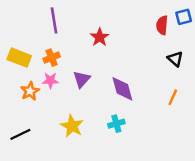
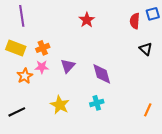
purple line: (54, 20) -> (22, 16), moved
red star: (100, 37) -> (87, 20), moved
orange line: (173, 97) -> (148, 110), moved

